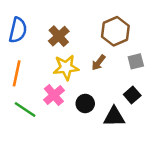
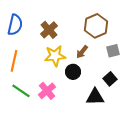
pink cross: (54, 95) -> (47, 91), moved
black circle: (85, 103) -> (73, 72), moved

